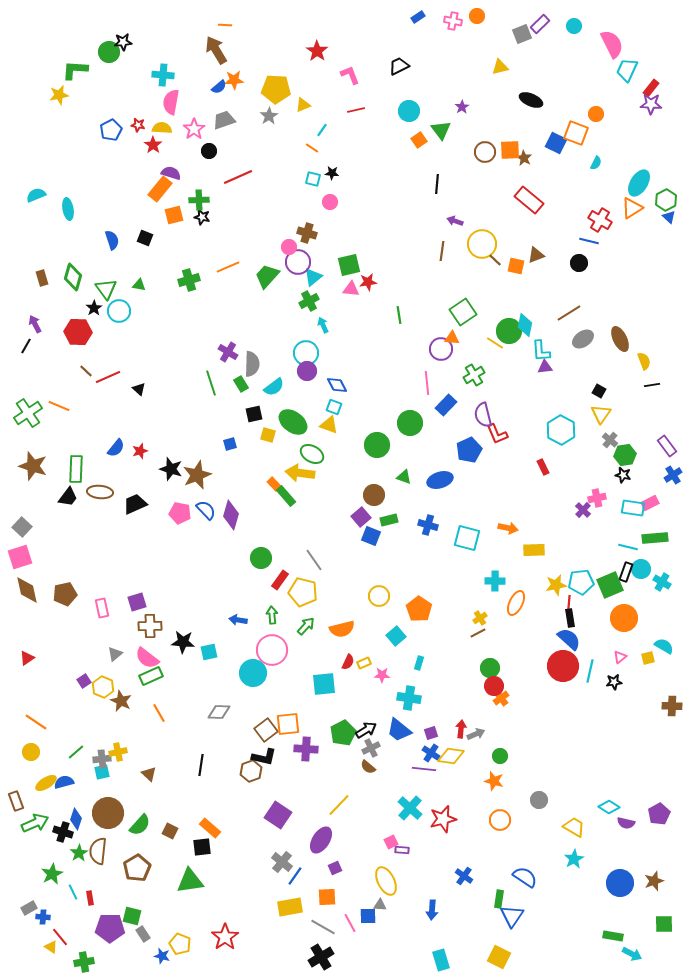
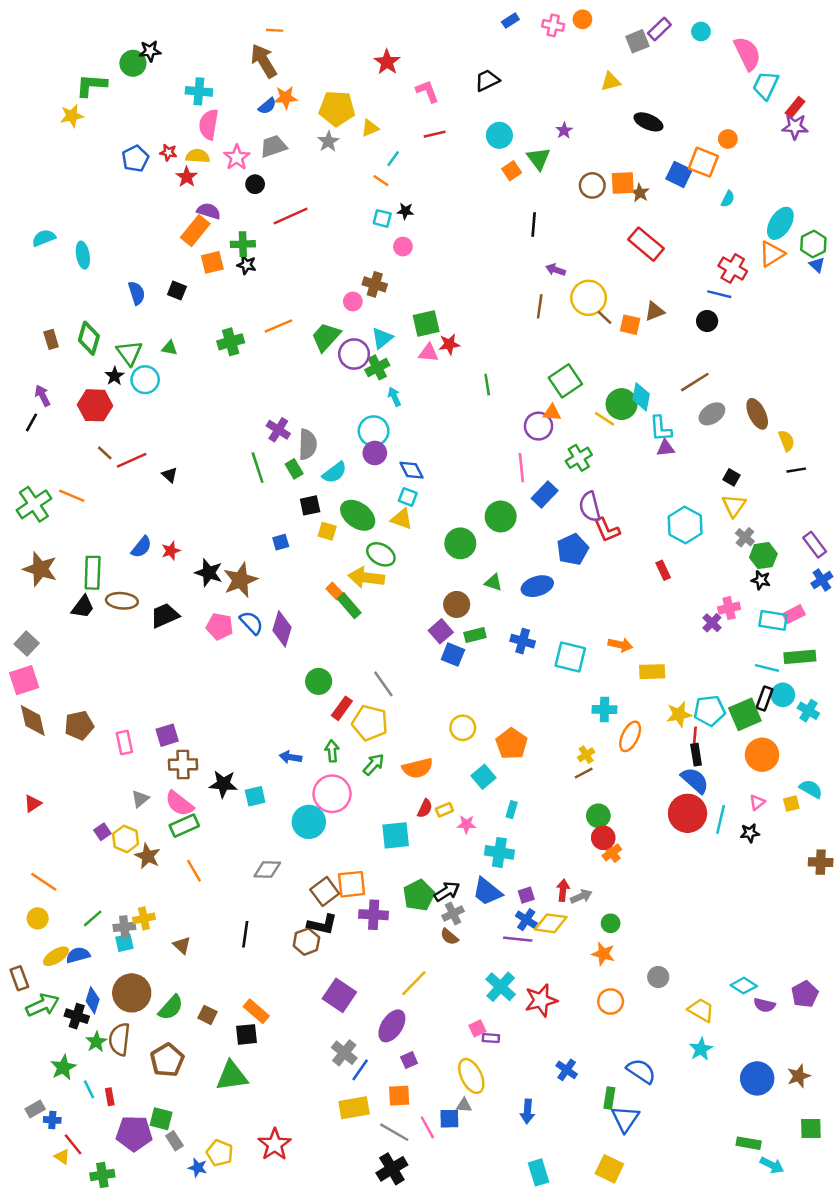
purple circle: (298, 262) -> (354, 354), moved

